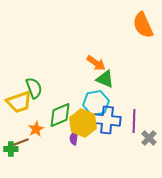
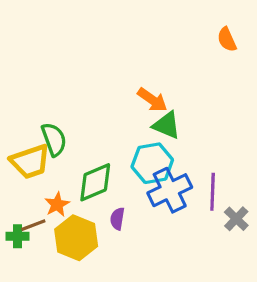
orange semicircle: (143, 25) -> (227, 39), size x0.6
blue cross: (107, 120) -> (170, 190), turned -32
yellow hexagon: (83, 123) -> (76, 238), moved

